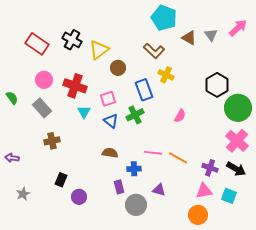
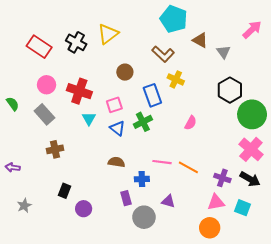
gray triangle: (211, 35) -> (223, 52), moved
yellow triangle: (99, 50) -> (108, 34), moved

